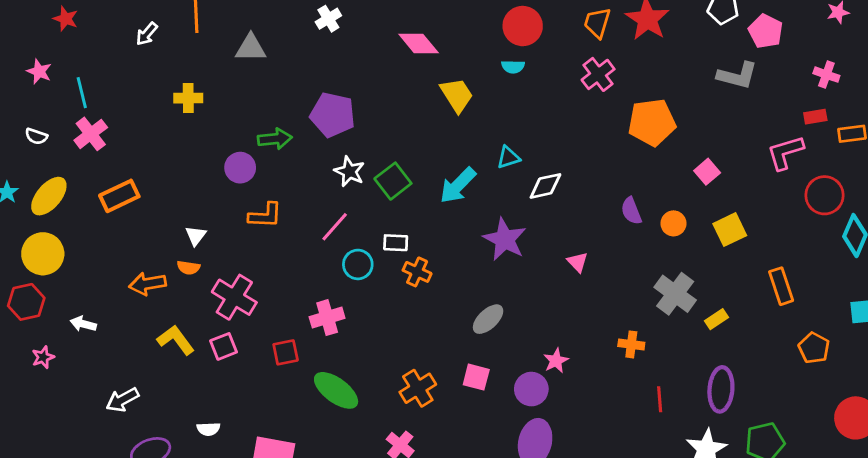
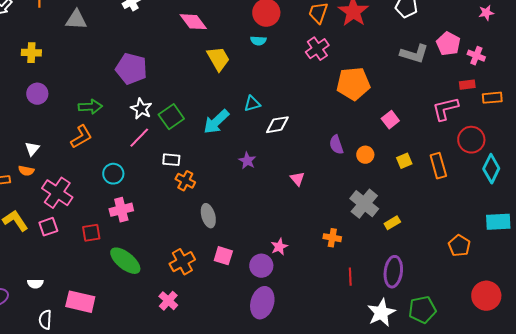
pink pentagon: (766, 31) -> (448, 44), moved
green arrow: (275, 139) -> (90, 107), moved
purple circle: (240, 168) -> (37, 94), moved
orange L-shape: (265, 215) -> (81, 137), turned -35
pink line: (335, 227) -> (139, 138), moved
yellow square: (730, 230) -> (404, 161), size x0.7
purple star: (505, 239) -> (247, 161), size x0.6
cyan circle: (358, 264) -> (113, 174), moved
orange rectangle: (781, 286) -> (438, 166), moved
gray ellipse: (488, 319) -> (208, 216), moved, turned -65

